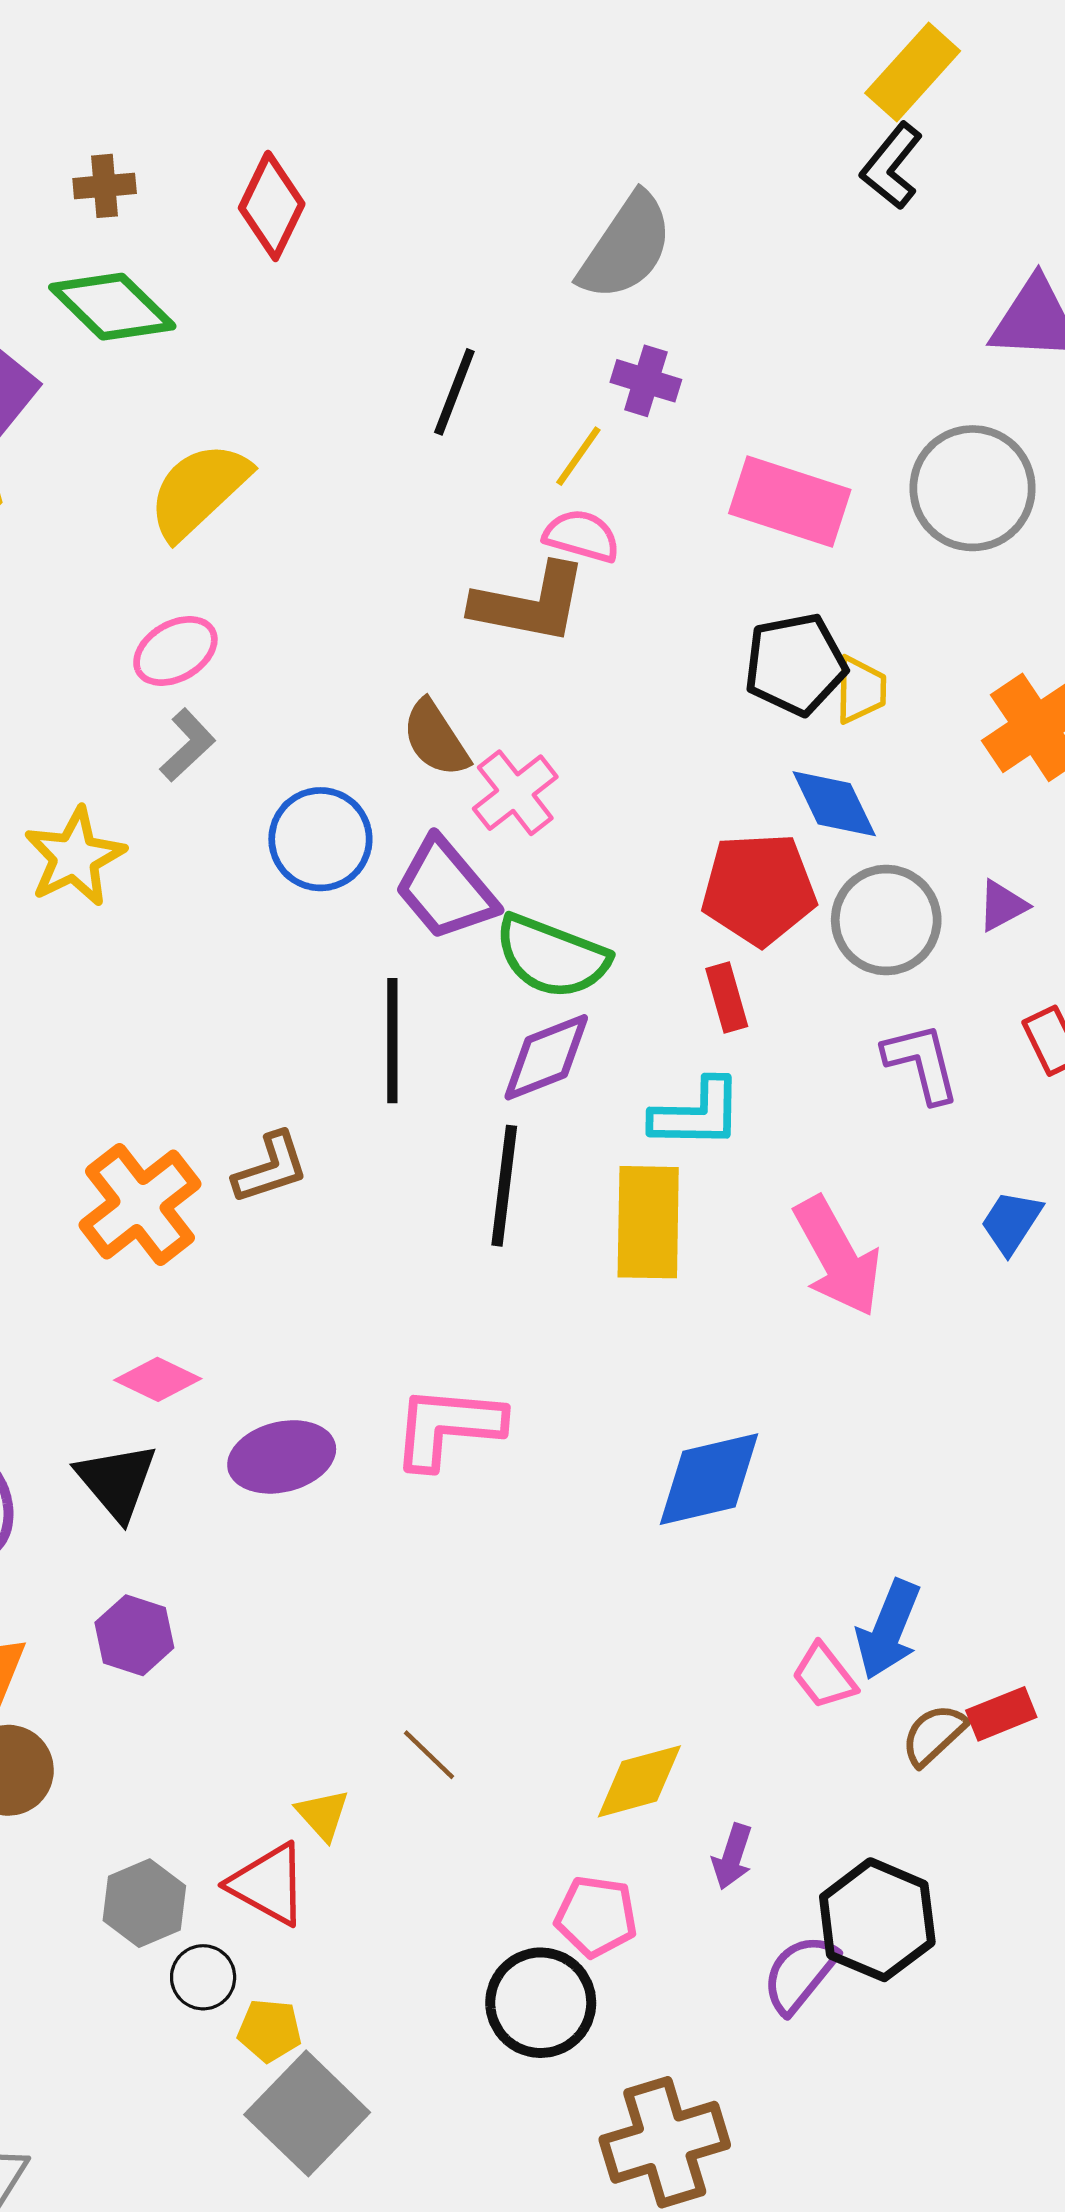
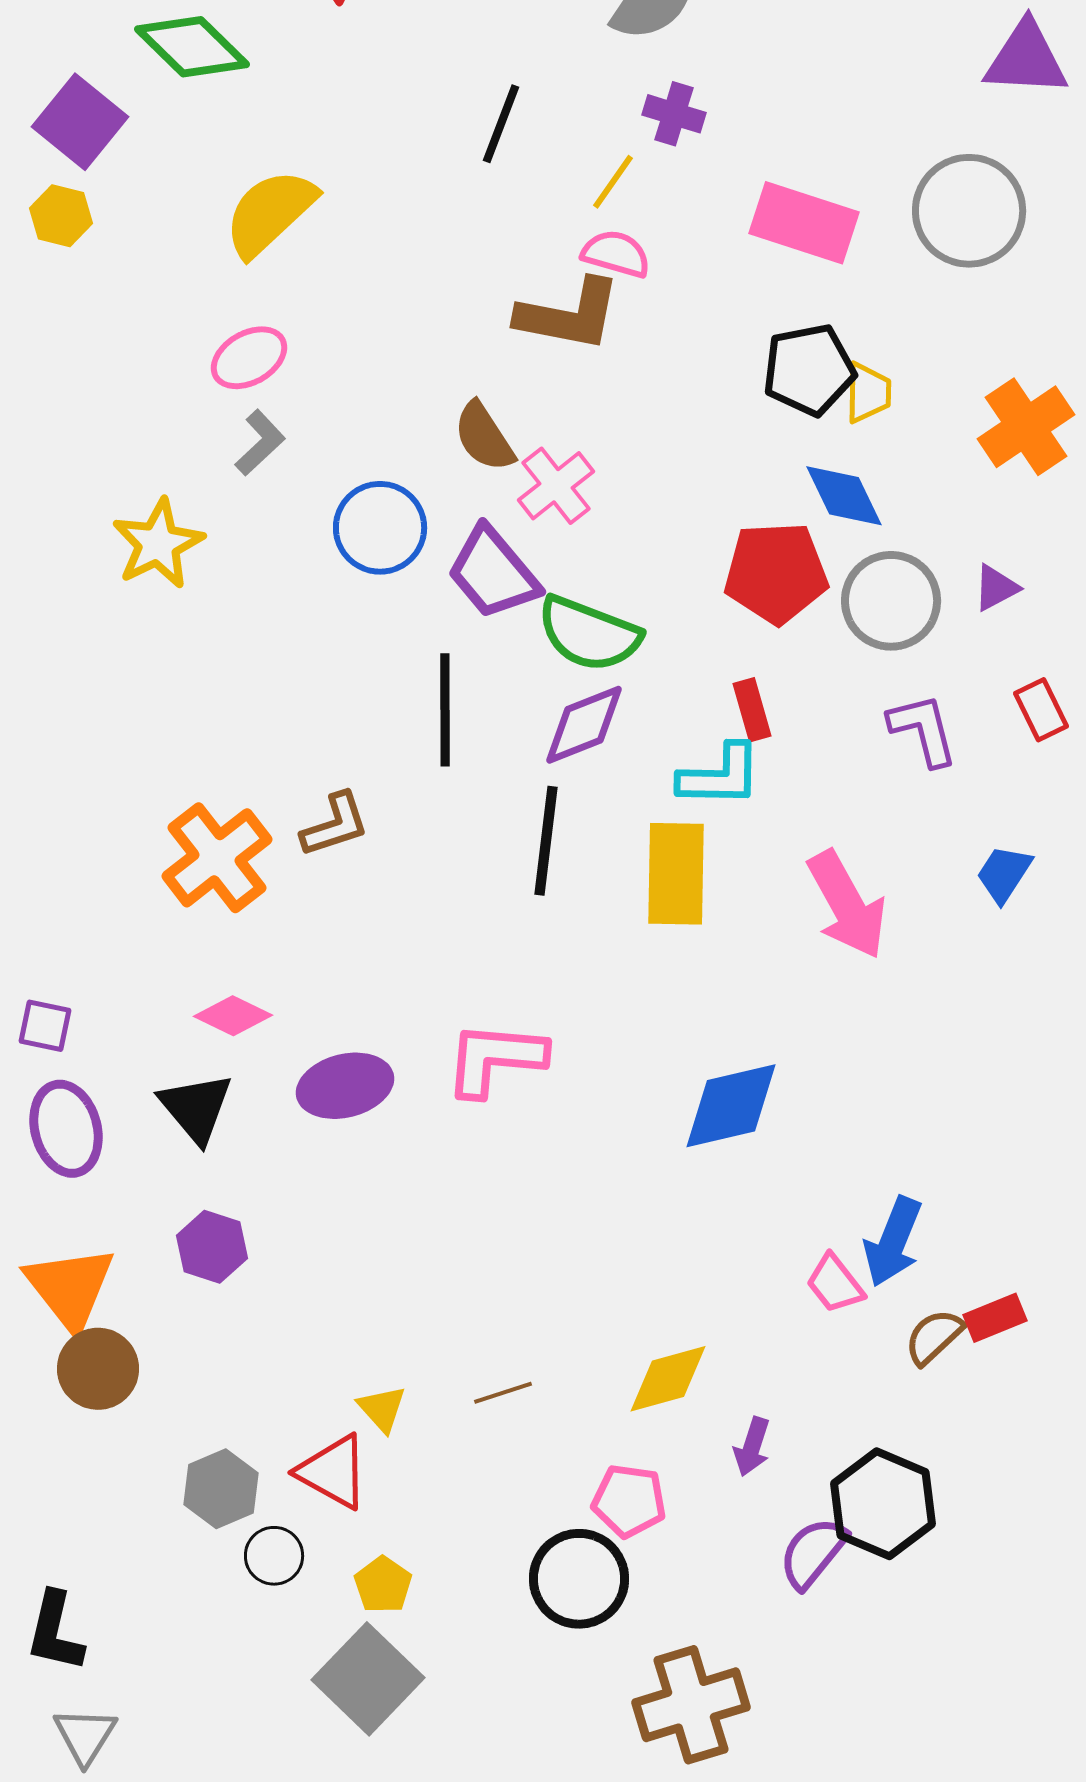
red rectangle: (727, 997) -> (752, 710), moved
brown line: (429, 1755) -> (503, 1393), moved, turned -62
yellow pentagon: (270, 2030) -> (383, 1585), moved, turned 30

